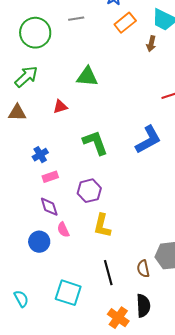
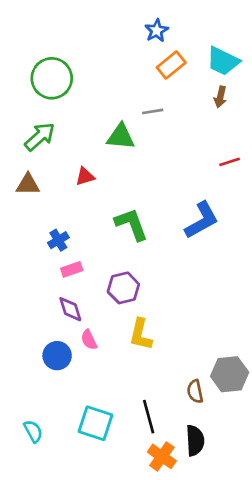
gray line: (76, 19) -> (153, 111), moved
brown arrow: (151, 44) -> (220, 97), moved
black line: (108, 273) -> (149, 417), moved

